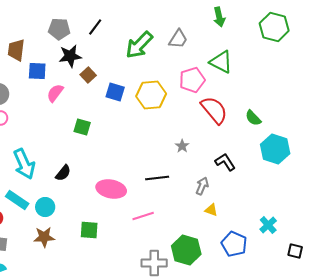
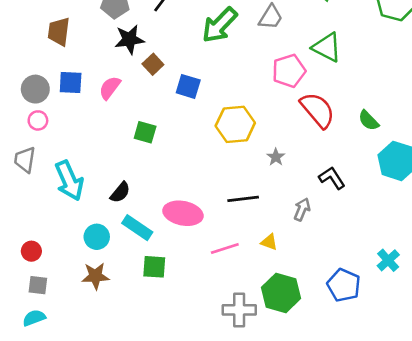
blue square: (37, 71) -> (71, 83), moved
yellow hexagon: (151, 95) -> (235, 124), moved
cyan rectangle: (17, 200) -> (137, 228), moved
yellow triangle: (211, 210) -> (269, 242), moved

